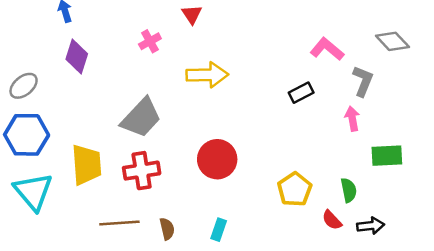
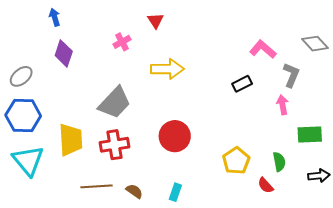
black arrow: (371, 226) -> (319, 176), moved
brown semicircle: (167, 229) -> (134, 191), turned -42

